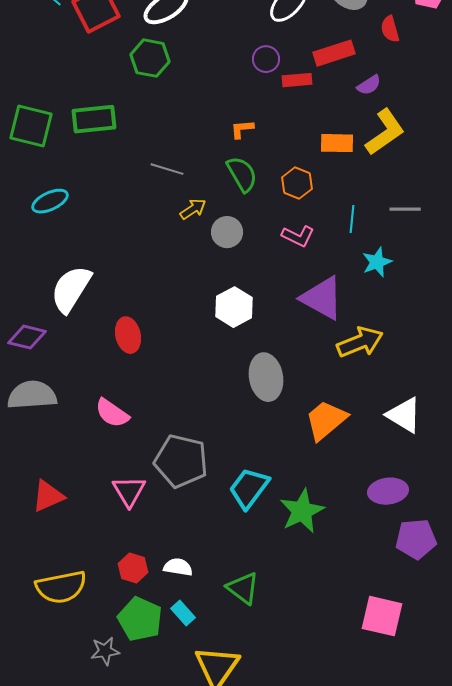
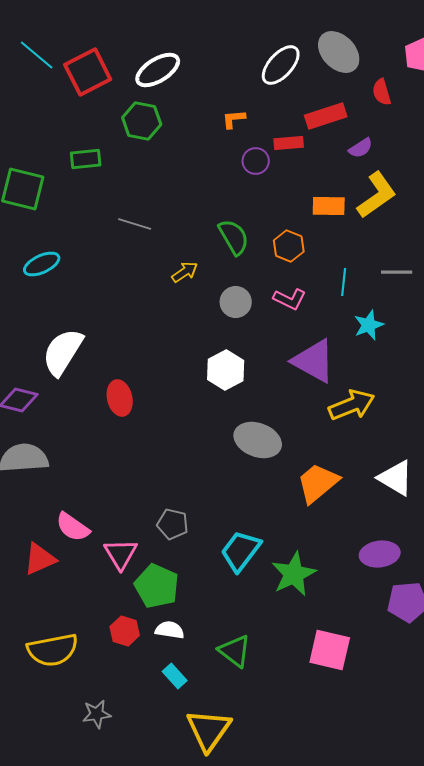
purple circle: (266, 59) -> (256, 161), moved
green rectangle: (94, 119) -> (86, 159), moved, size x0.7
orange L-shape: (242, 129) -> (234, 119), moved
gray line: (167, 169) -> (135, 224), moved
gray circle: (227, 232) -> (236, 302), moved
gray ellipse: (266, 377) -> (258, 440), turned -60
pink semicircle: (112, 413) -> (73, 527), moved
gray pentagon: (181, 461) -> (173, 524), size x0.6
pink square: (382, 616) -> (330, 650), moved
green pentagon: (140, 619) -> (157, 586), moved

